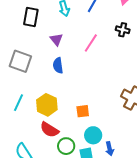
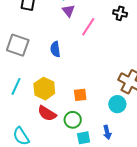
purple triangle: (56, 40) -> (68, 11), moved
cyan circle: (93, 135) -> (117, 104), moved
green circle: (66, 146) -> (73, 120), moved

